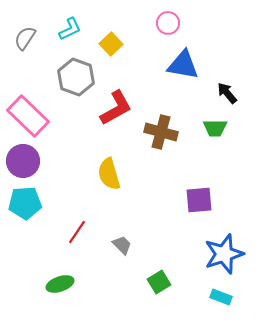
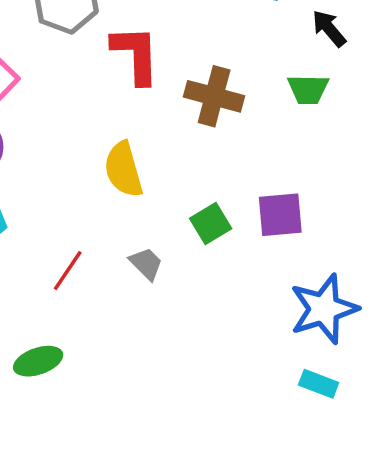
red L-shape: (116, 108) -> (136, 55), turned -63
gray trapezoid: (122, 245) -> (146, 264), moved
green square: (159, 282) -> (211, 224), moved

